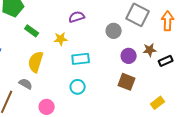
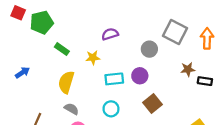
purple circle: (129, 56) -> (140, 76), moved
black rectangle: (166, 61) -> (205, 81), turned 32
brown square: (127, 82) -> (153, 104), moved, turned 30
gray semicircle: (26, 84) -> (71, 109), moved

